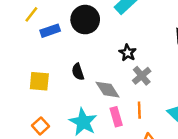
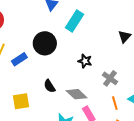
gray cross: (142, 76) -> (110, 78), moved
orange line: (139, 110) -> (115, 103), moved

